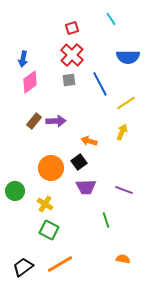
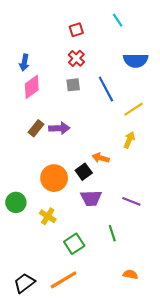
red cross: (72, 55) -> (76, 58), size x0.7
orange arrow: (89, 141) -> (101, 158), moved
green square: (49, 230) -> (74, 244), moved, turned 30

